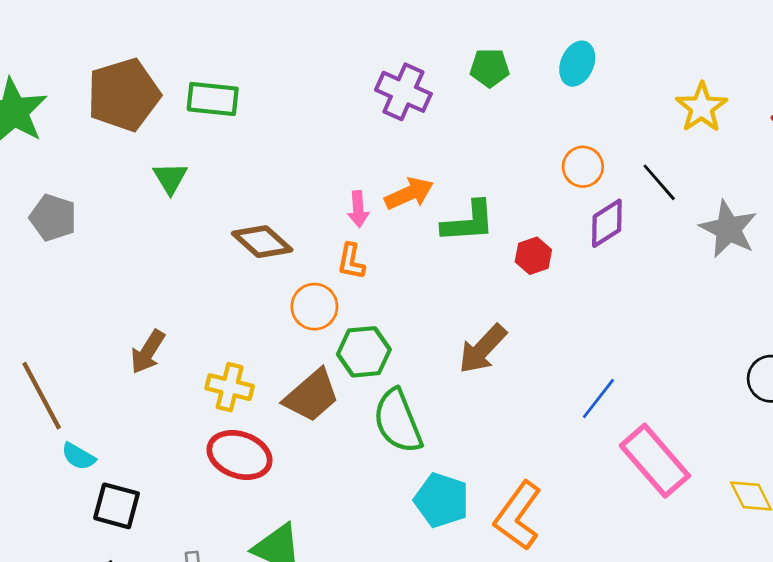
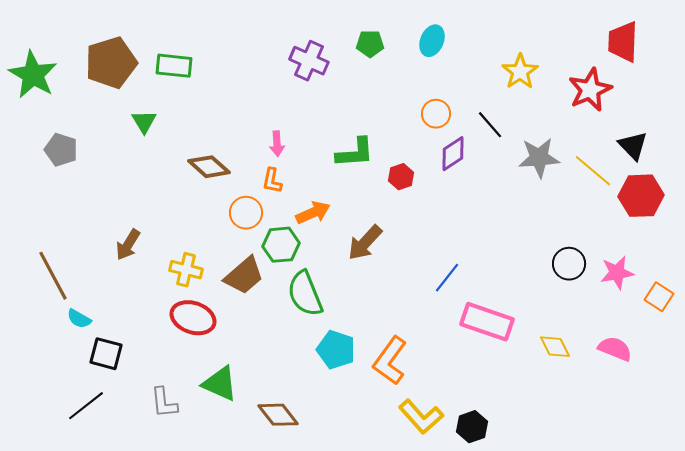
orange arrow: (409, 194) -> (313, 213), moved
gray star: (728, 229) -> (539, 158), turned -30
pink rectangle: (655, 461) -> (487, 322), turned -30

